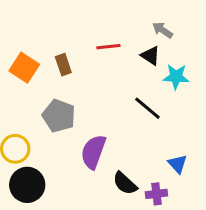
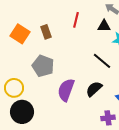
red line: (108, 47) -> (76, 20), turned -70
black triangle: (150, 56) -> (104, 26), turned -32
black semicircle: (125, 183) -> (94, 89), moved, turned 96

